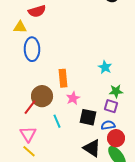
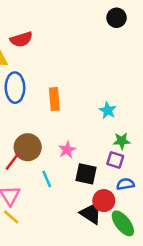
orange rectangle: (63, 78) -> (54, 99), moved
blue semicircle: (108, 125) -> (125, 184), moved
red circle: (116, 138) -> (104, 201), moved

